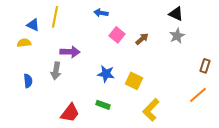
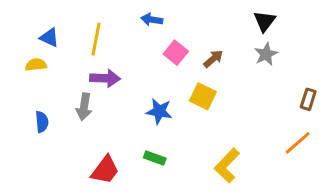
black triangle: (176, 14) -> (265, 21), turned 42
yellow line: (55, 17) -> (96, 39), moved
yellow square: (134, 81) -> (203, 96), moved

